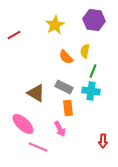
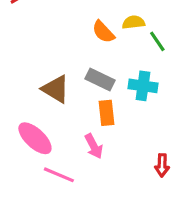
yellow semicircle: (85, 51) -> (133, 22), turned 72
green line: (93, 71) -> (157, 41), moved, turned -56

